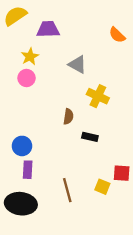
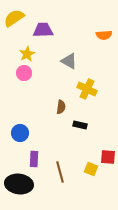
orange semicircle: (117, 35) -> (104, 35), turned -49
purple rectangle: (28, 170) -> (34, 159), moved

